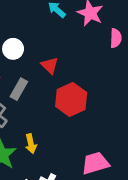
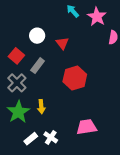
red triangle: (50, 66) -> (62, 43), moved

